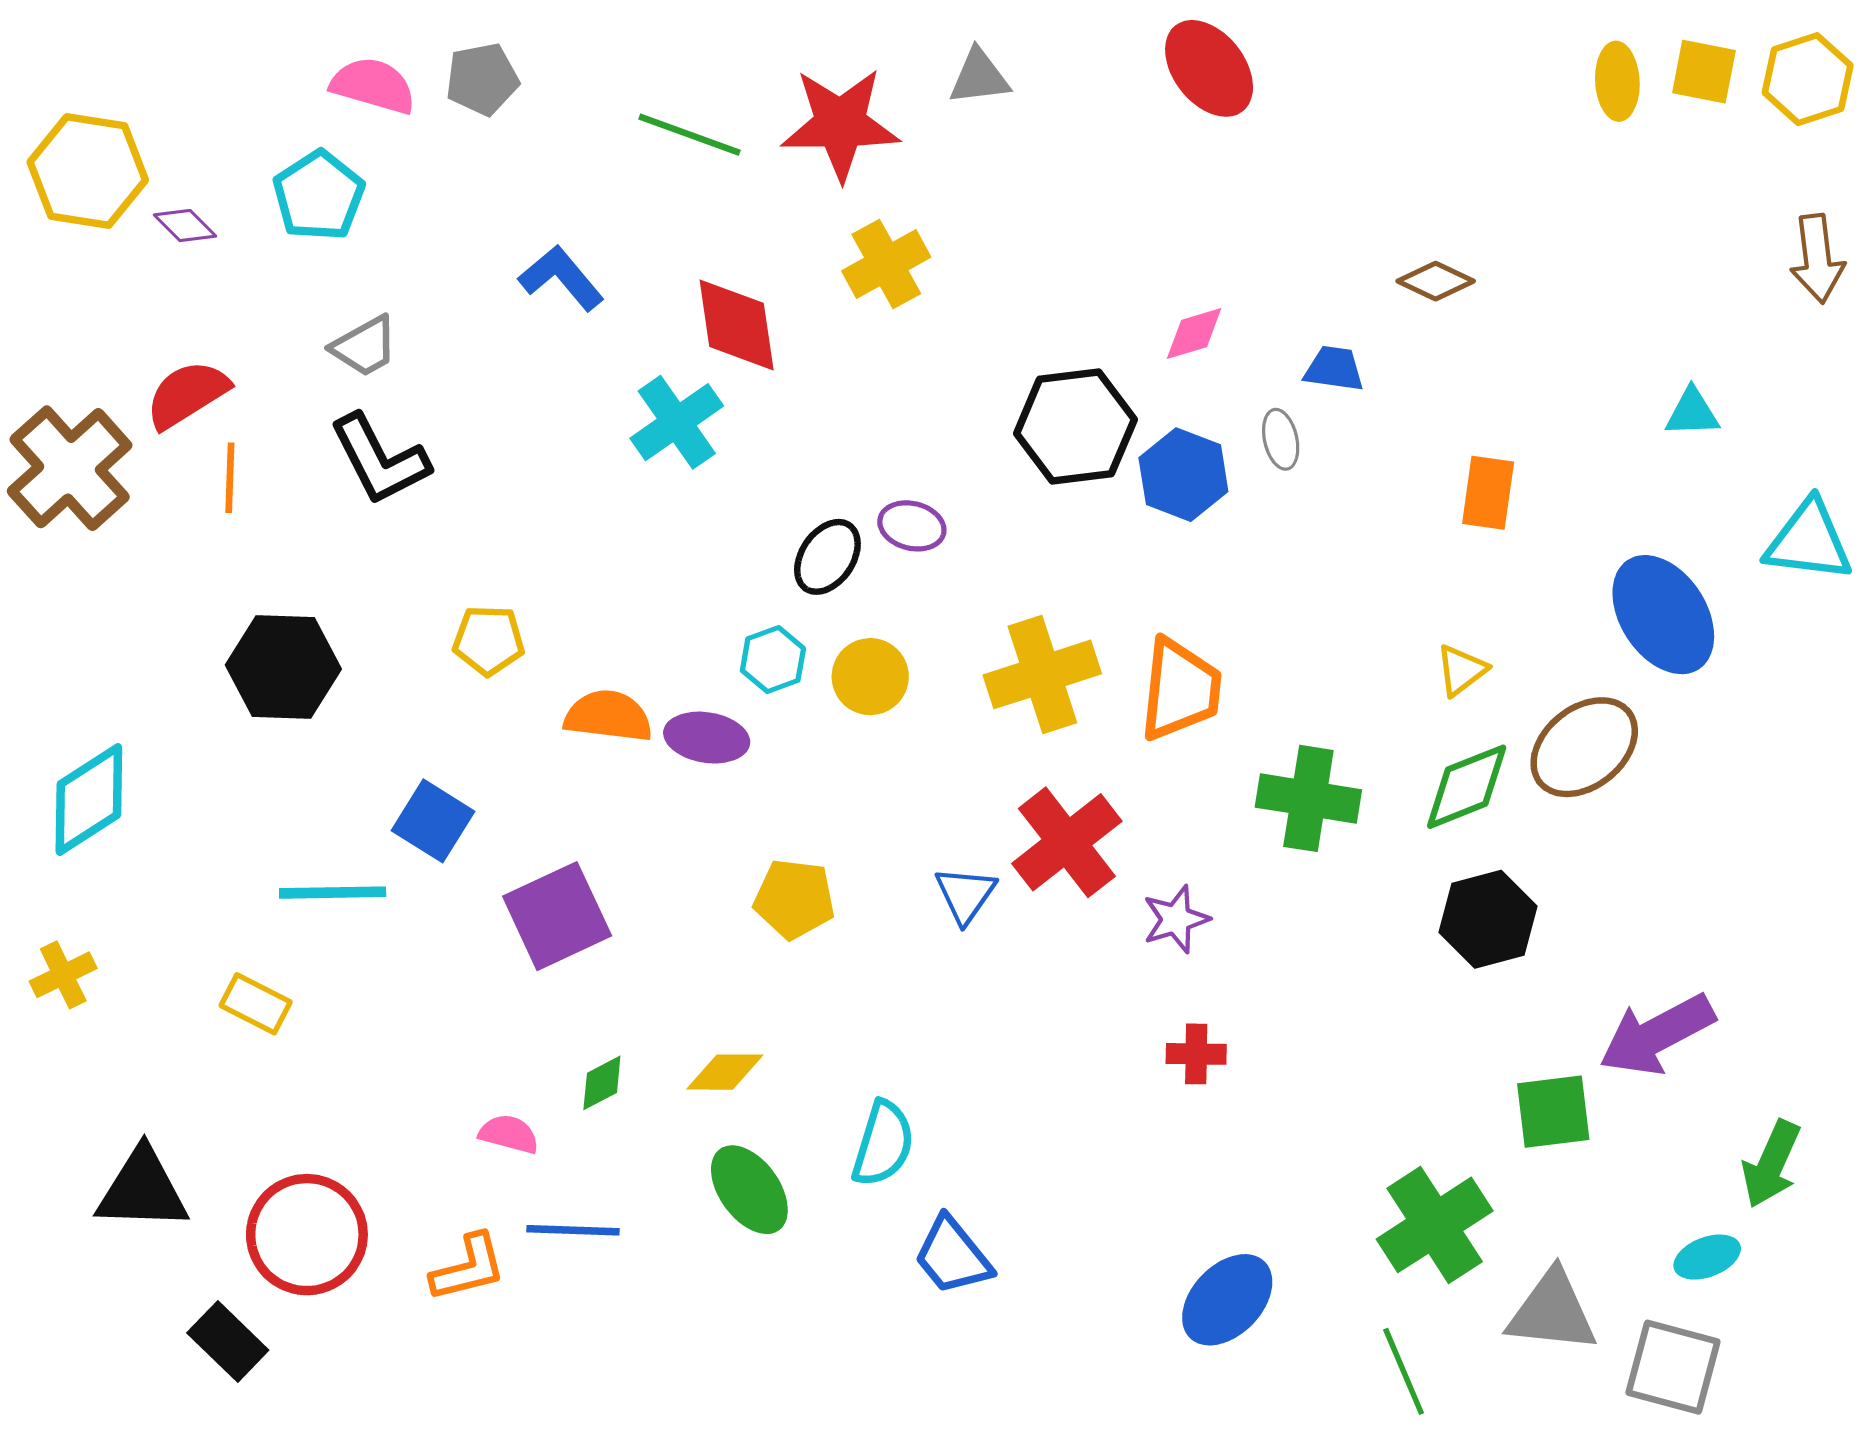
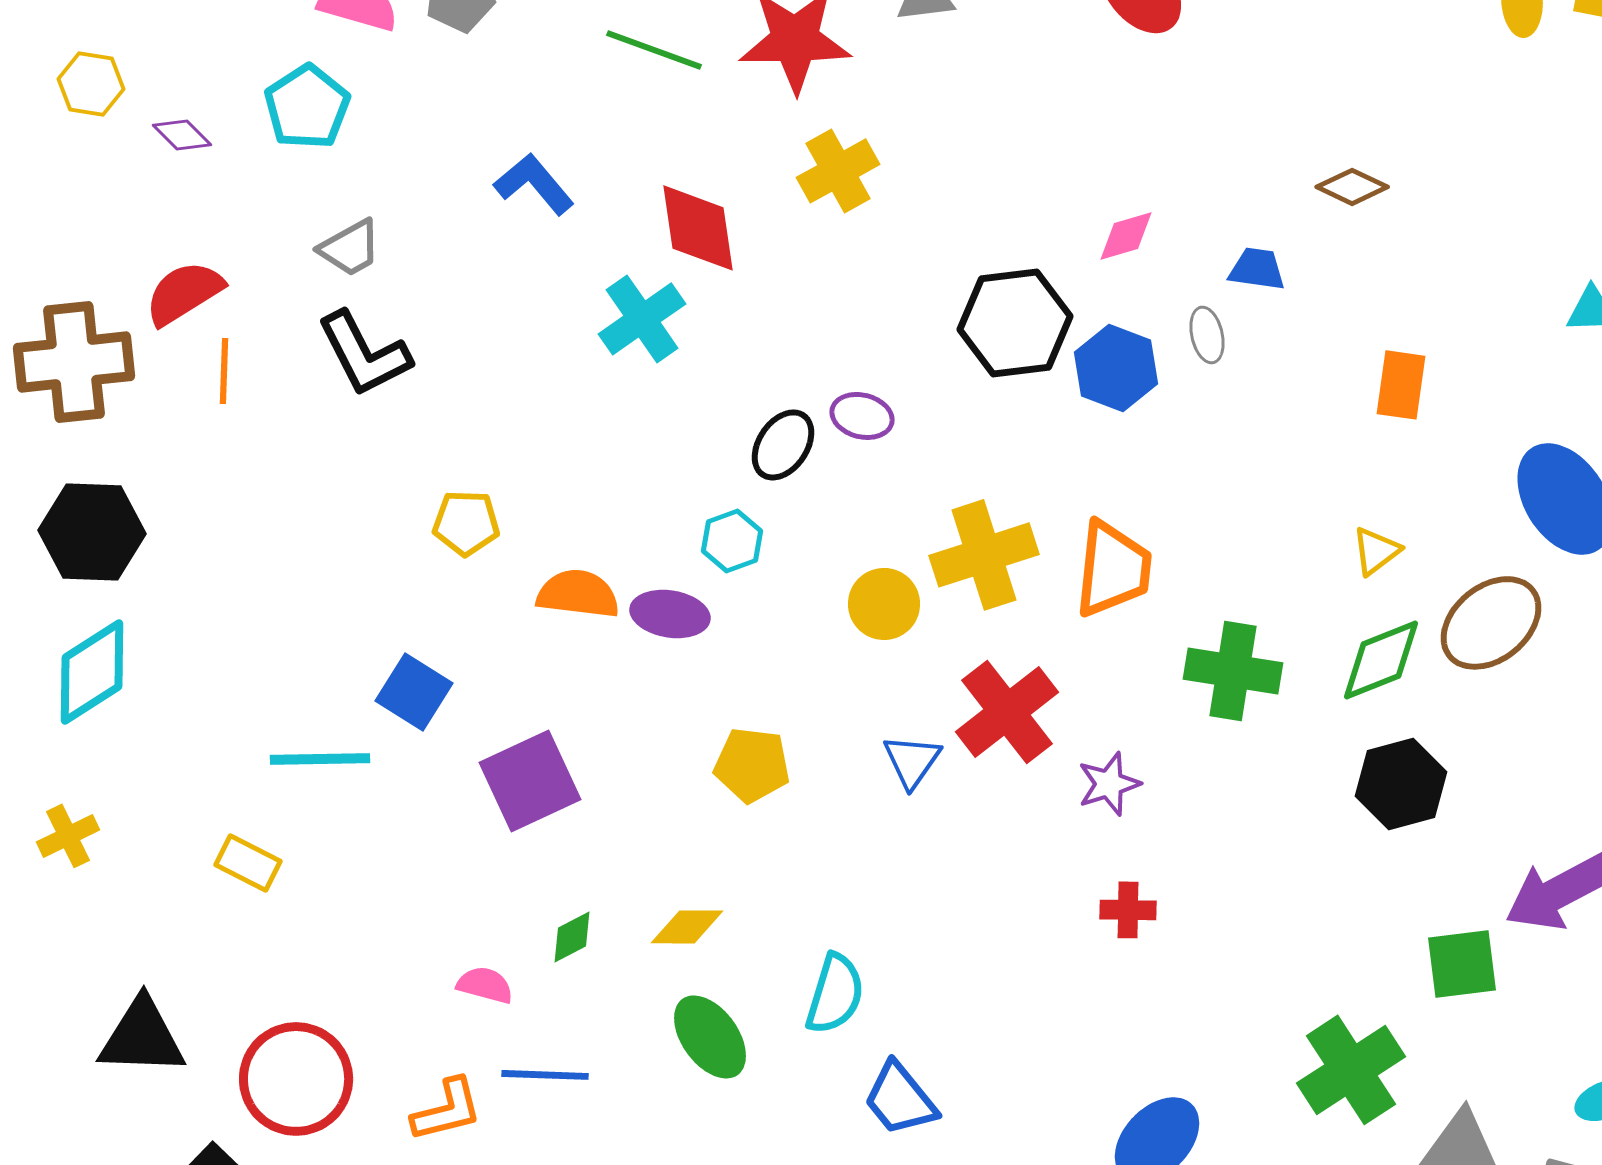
yellow hexagon: (88, 171) -> (91, 84), size x0.6
brown cross: (70, 468) -> (74, 362), turned 36
black hexagon: (283, 667) -> (92, 532), moved
yellow circle: (870, 677) -> (884, 604), moved

